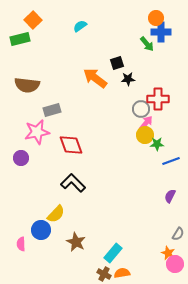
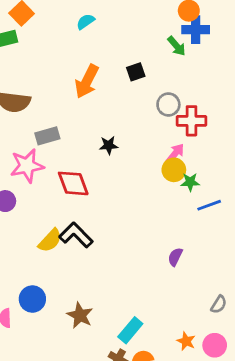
orange arrow: (95, 78) -> (87, 81), moved, turned -100
black star: (128, 79) -> (109, 145), moved
gray circle: (141, 109) -> (168, 105), moved
purple semicircle: (170, 196) -> (175, 257), moved
yellow semicircle: (56, 214) -> (50, 241), moved
orange star: (168, 253) -> (186, 341), moved

